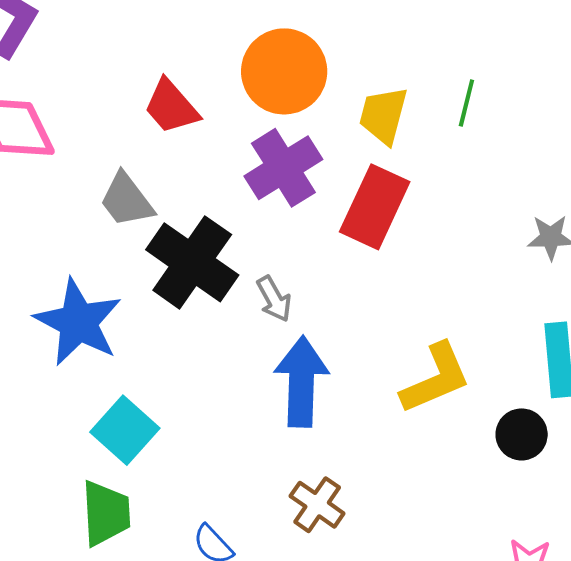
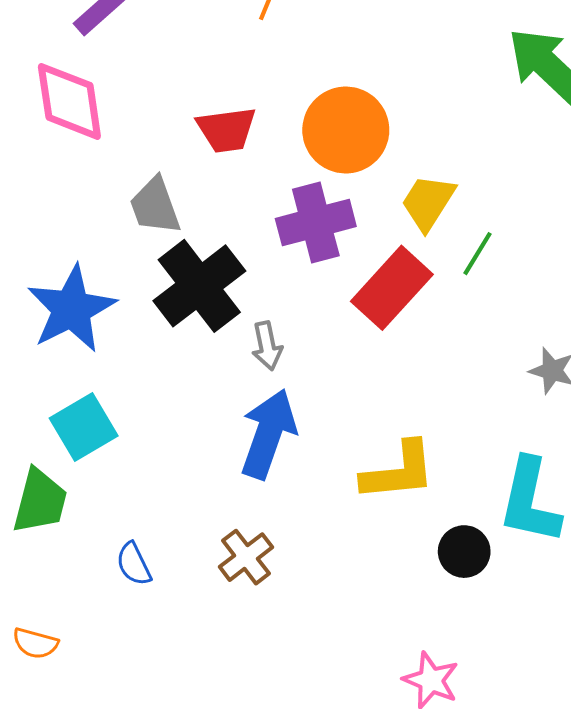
green line: (466, 103) -> (478, 254), moved
red trapezoid: (171, 107) -> (226, 130), turned -74

